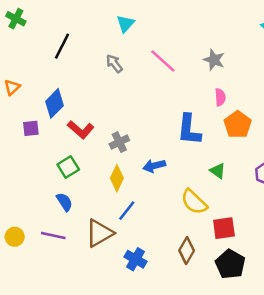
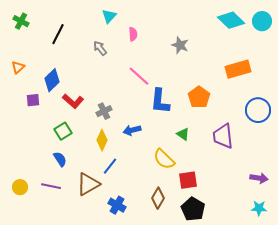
green cross: (16, 19) -> (21, 21), moved
pink line: (163, 61) -> (139, 76), moved
pink semicircle: (220, 97) -> (133, 34), moved

